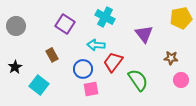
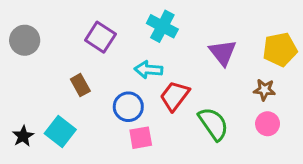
yellow pentagon: (181, 18) -> (280, 49), moved
black star: (15, 67) -> (23, 136), moved
pink circle: (181, 80) -> (268, 124), moved

